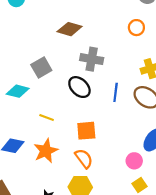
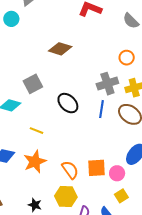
orange circle: (136, 28) -> (127, 58), moved
gray cross: (92, 59) -> (107, 84), moved, turned -30
orange square: (86, 131) -> (97, 168), moved

